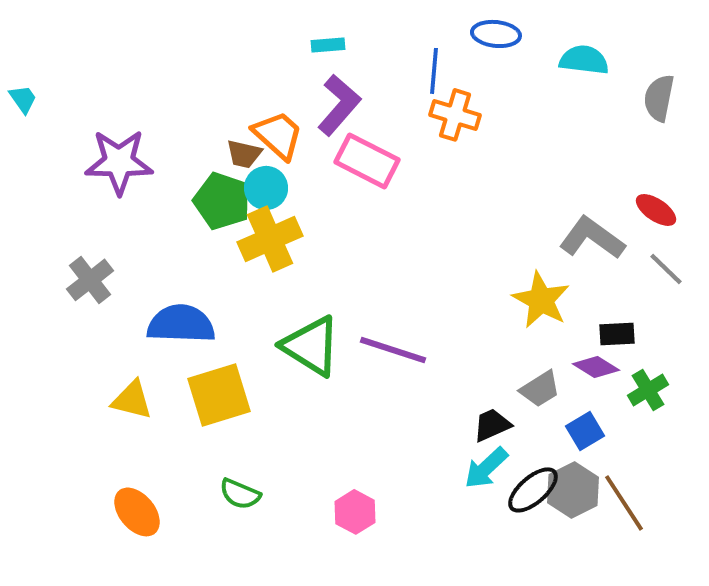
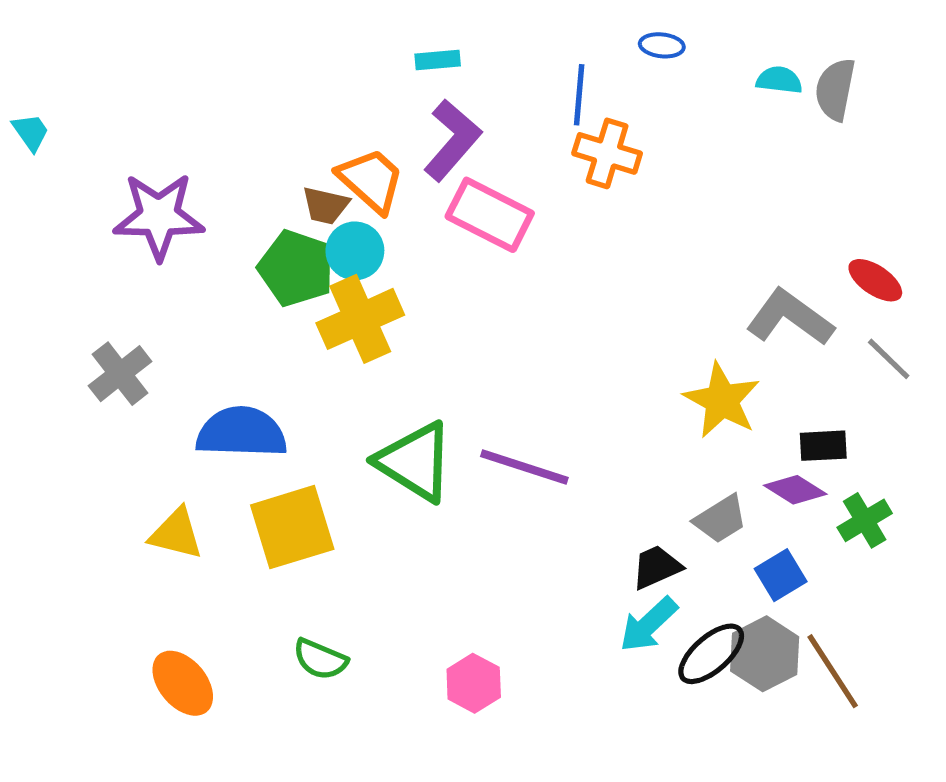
blue ellipse: (496, 34) -> (662, 45), size x0.7
cyan semicircle: (584, 60) -> (779, 80), size x0.7
gray semicircle: (659, 98) -> (835, 89), moved

